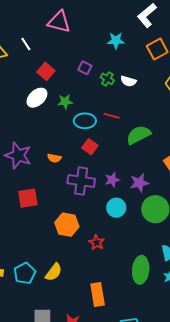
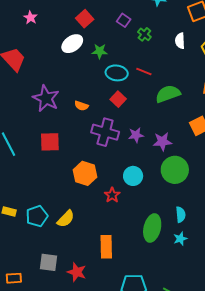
white semicircle: (128, 81) -> (180, 41), moved, turned 63
cyan circle: (116, 208) -> (133, 176), moved

